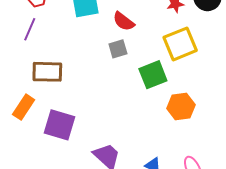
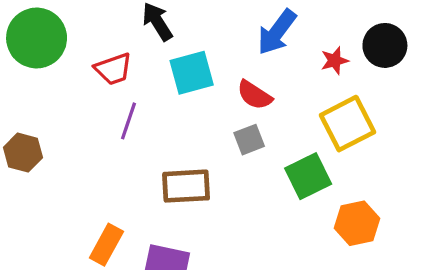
purple line: (30, 29) -> (128, 121), moved
brown rectangle: (47, 72) -> (186, 186), moved

